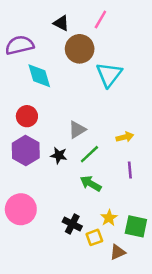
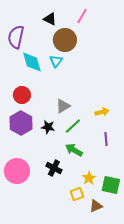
purple semicircle: (20, 45) -> (16, 37), turned -65
cyan triangle: (109, 75) -> (56, 61), moved, size x0.6
black cross: (72, 224) -> (54, 168), moved

